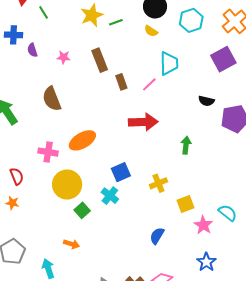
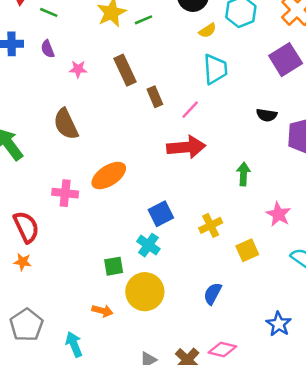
green line: (44, 12) -> (49, 12), turned -32
yellow semicircle: (151, 31) -> (208, 30), moved, turned -64
purple semicircle: (32, 50) -> (48, 49), moved
pink line: (149, 84) -> (190, 110), moved
red semicircle: (17, 176) -> (26, 227), size x1.4
yellow circle: (67, 185) -> (145, 292), moved
green square: (82, 210) -> (114, 266), turned 35
pink star: (203, 225) -> (278, 214), moved

